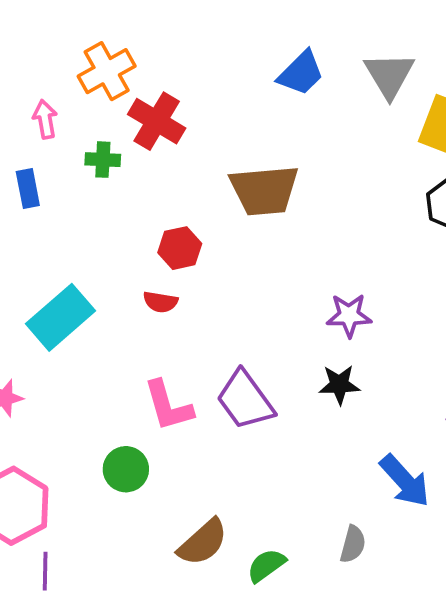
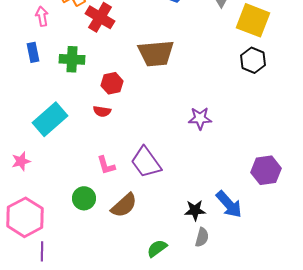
green cross: (103, 160) -> (72, 59), moved, size x1.4
black star: (339, 385) -> (195, 210), moved
pink L-shape: (168, 406) -> (106, 165), size x0.7
brown semicircle: (203, 542) -> (124, 205), moved

